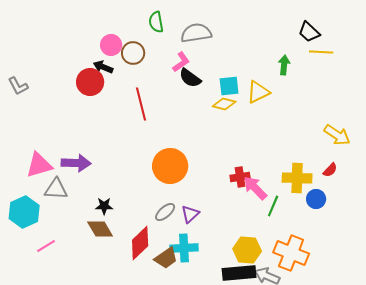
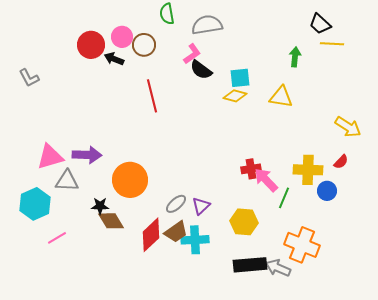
red circle: (90, 82) -> (91, 45), moved
yellow triangle: (258, 92) -> (281, 97), moved, turned 35
orange circle: (170, 166) -> (130, 180), moved
black star: (104, 206) -> (100, 206), moved
yellow hexagon: (247, 250) -> (244, 222), moved
brown trapezoid: (166, 258) -> (176, 232), moved

